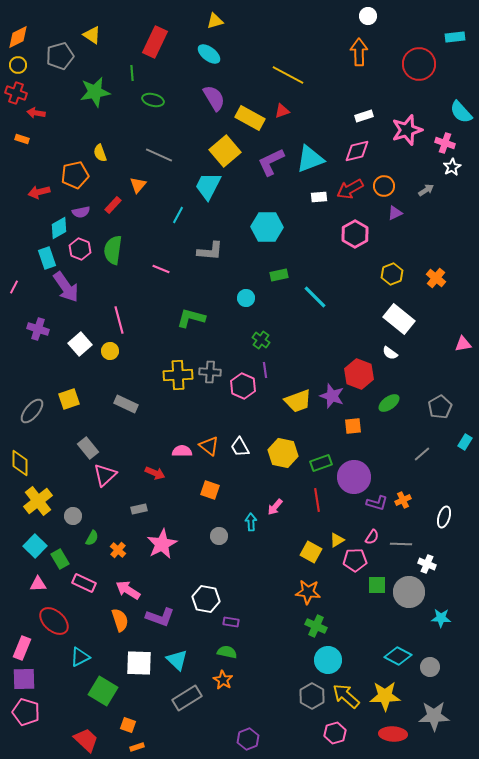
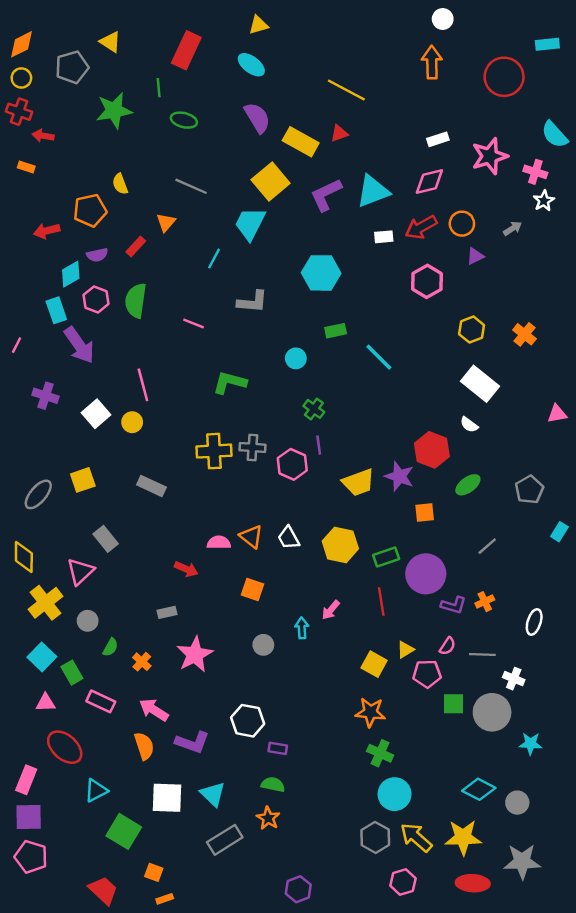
gray line: (422, 454) -> (487, 546), moved
pink triangle: (105, 475) -> (80, 571), moved

